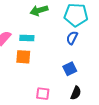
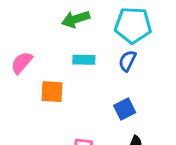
cyan rectangle: (27, 38) -> (84, 60), moved

